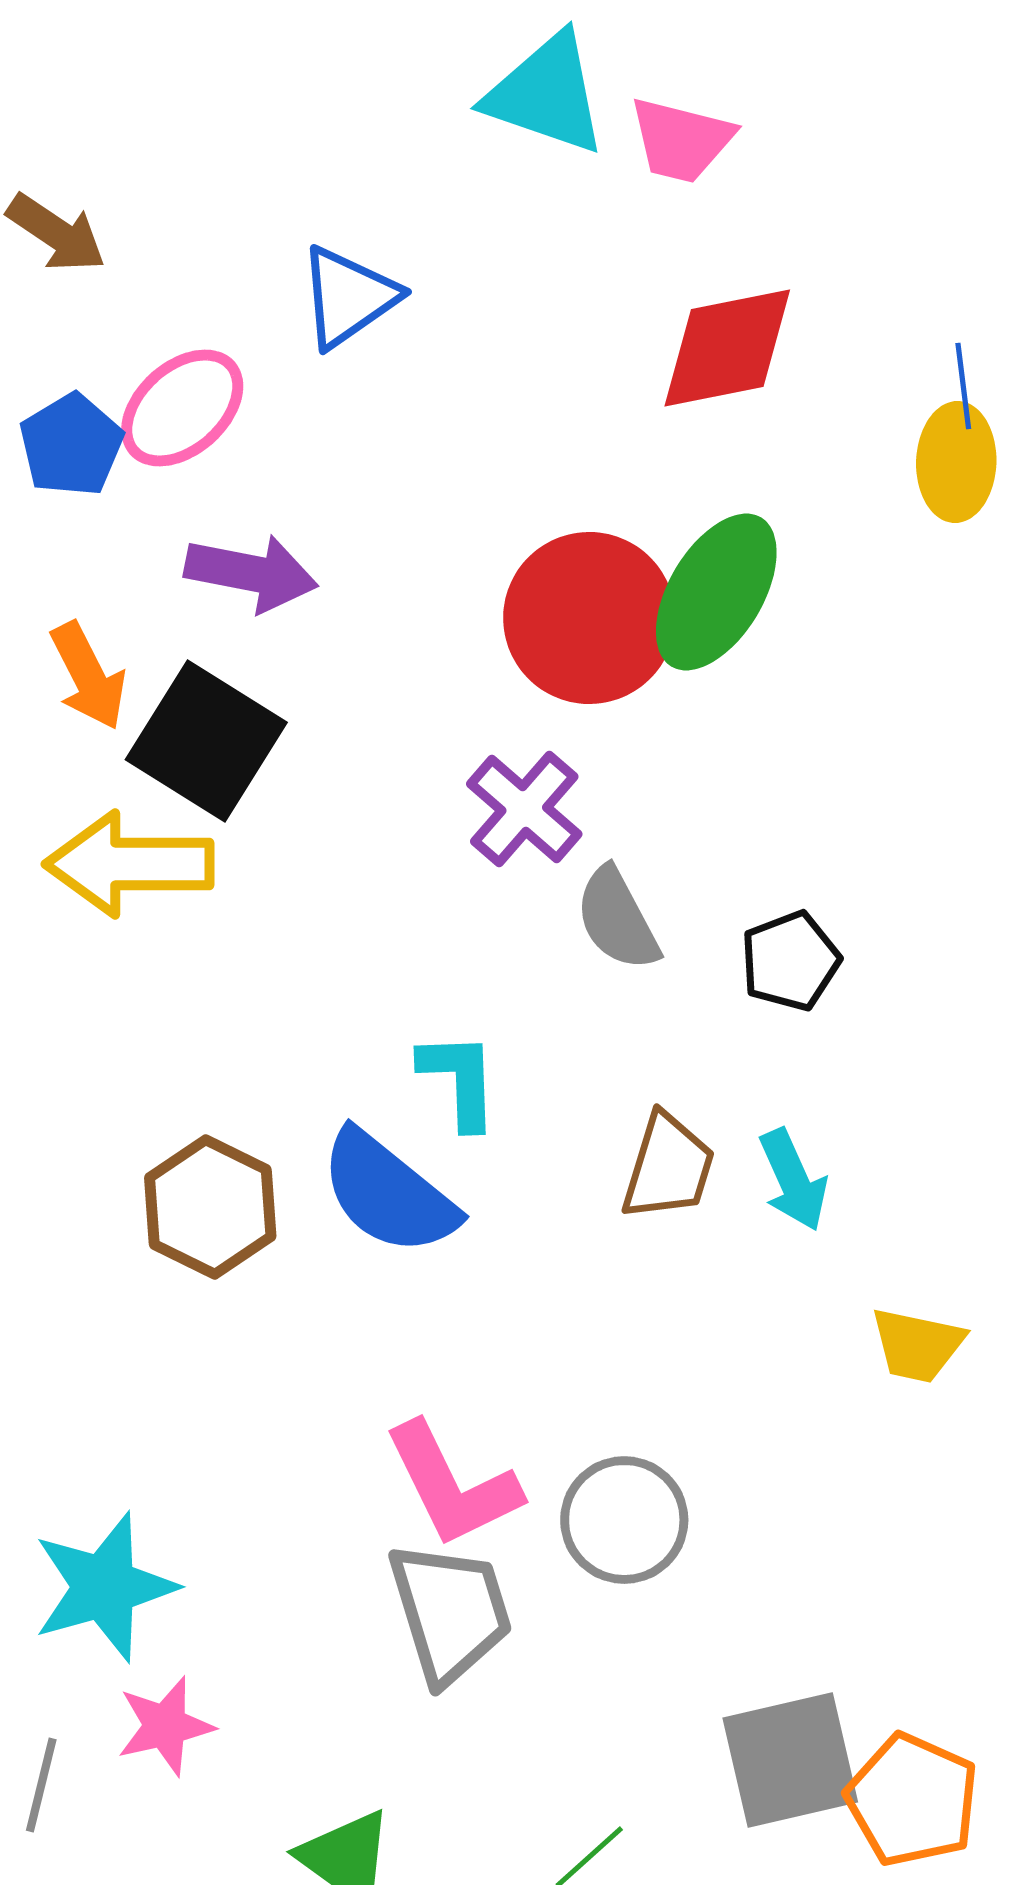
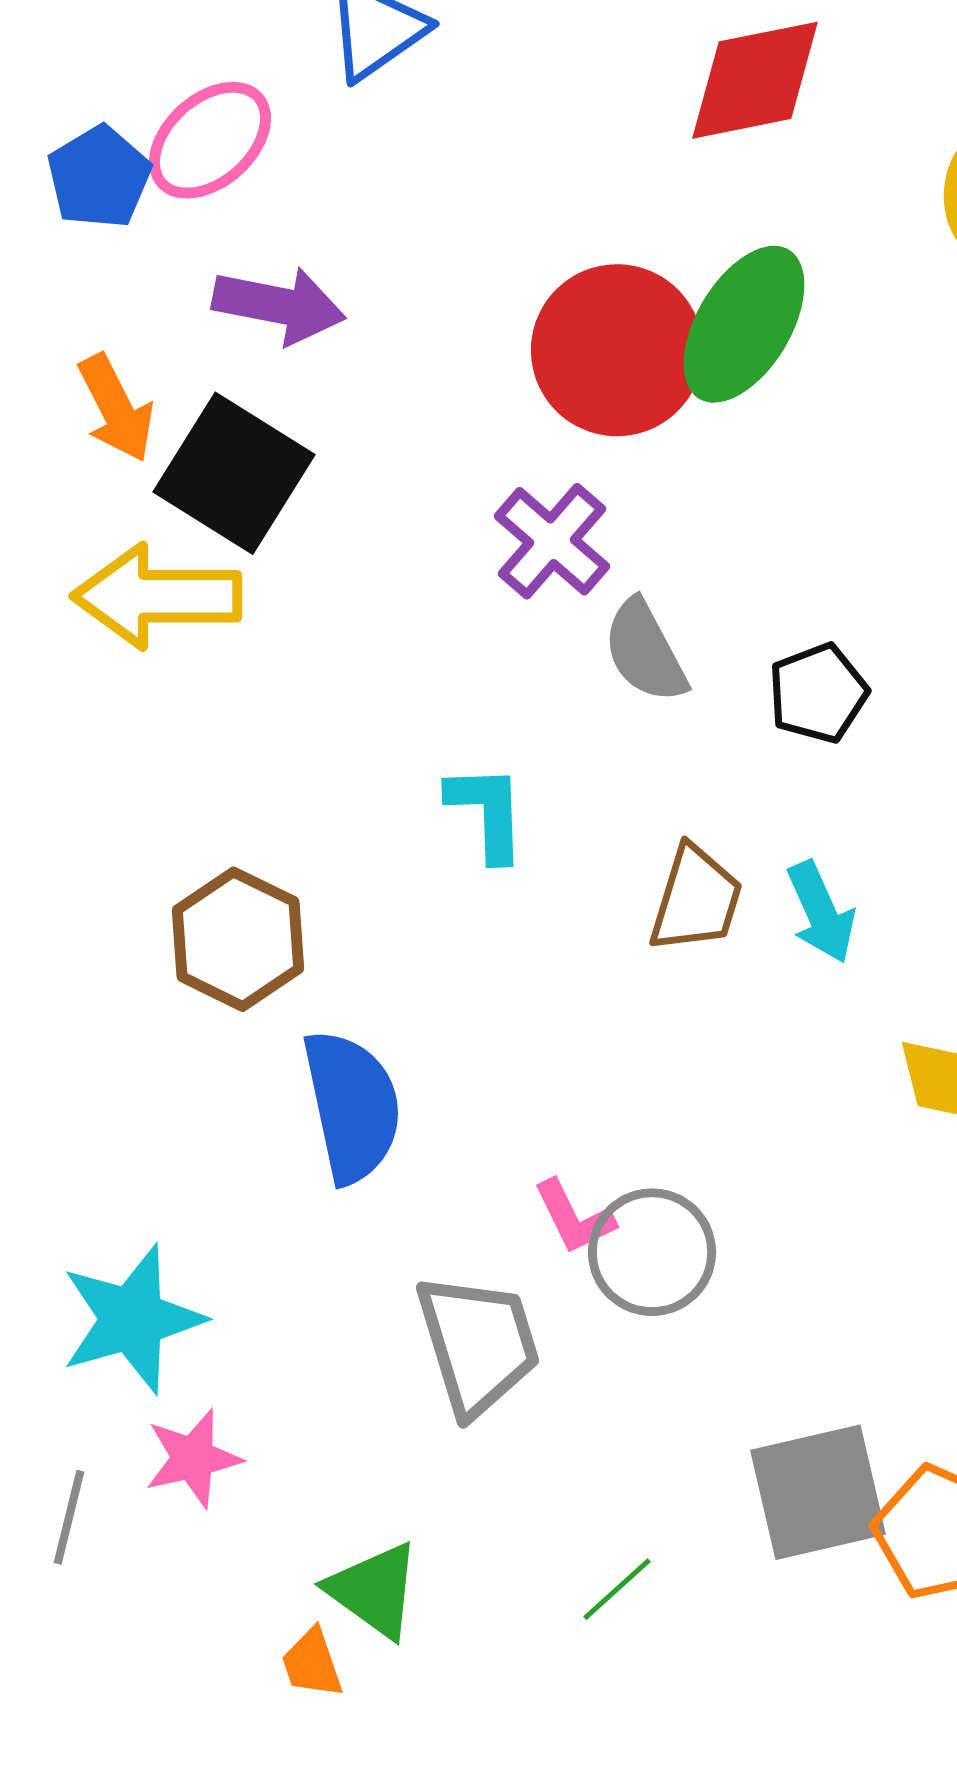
blue semicircle: (388, 1193) -> (352, 1106), moved, turned -141
pink L-shape: (452, 1485) -> (574, 1217), moved, size x0.6

